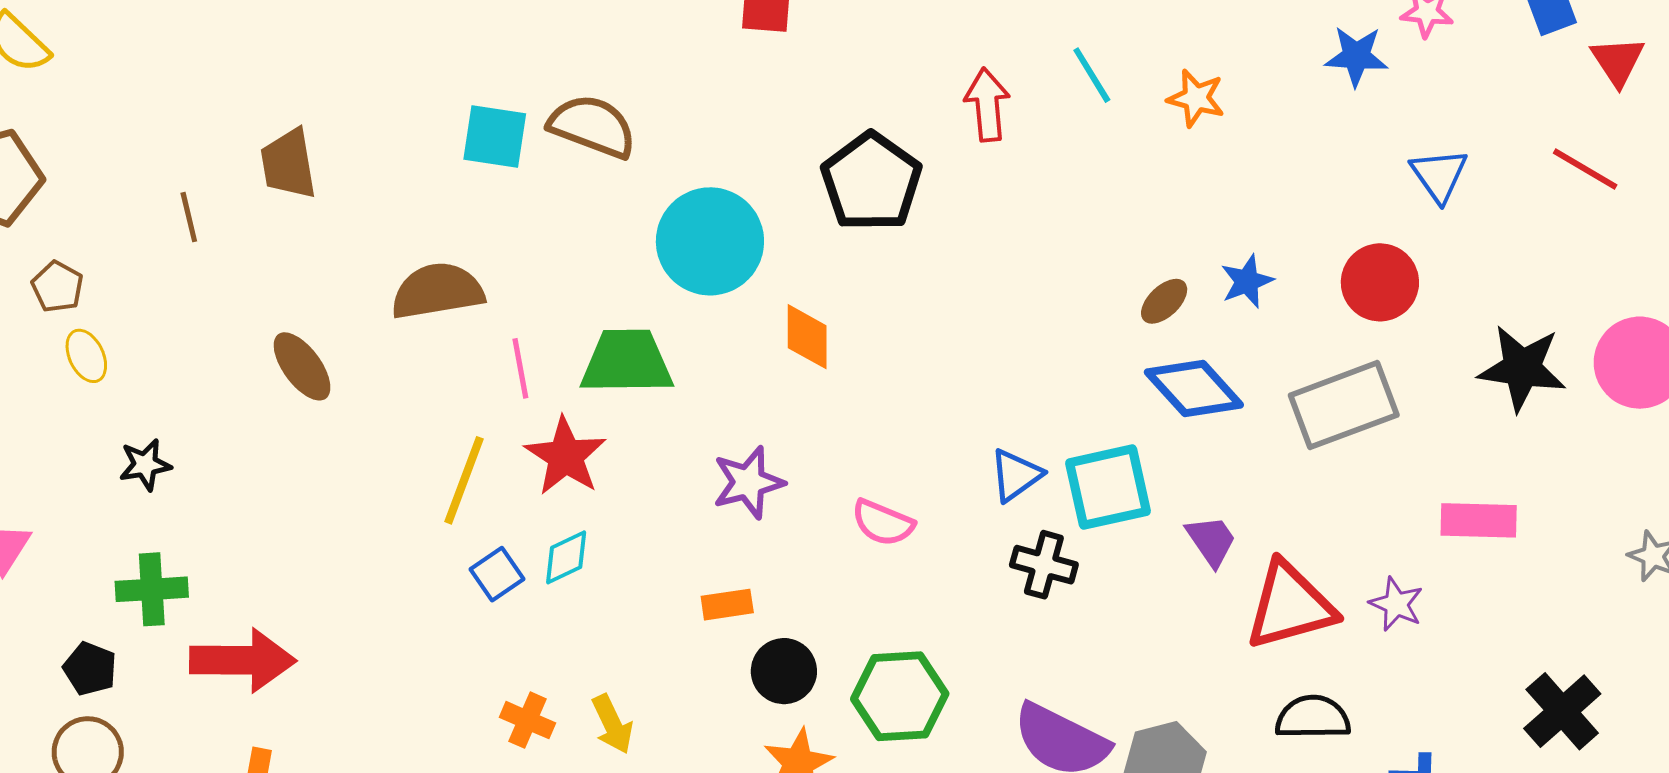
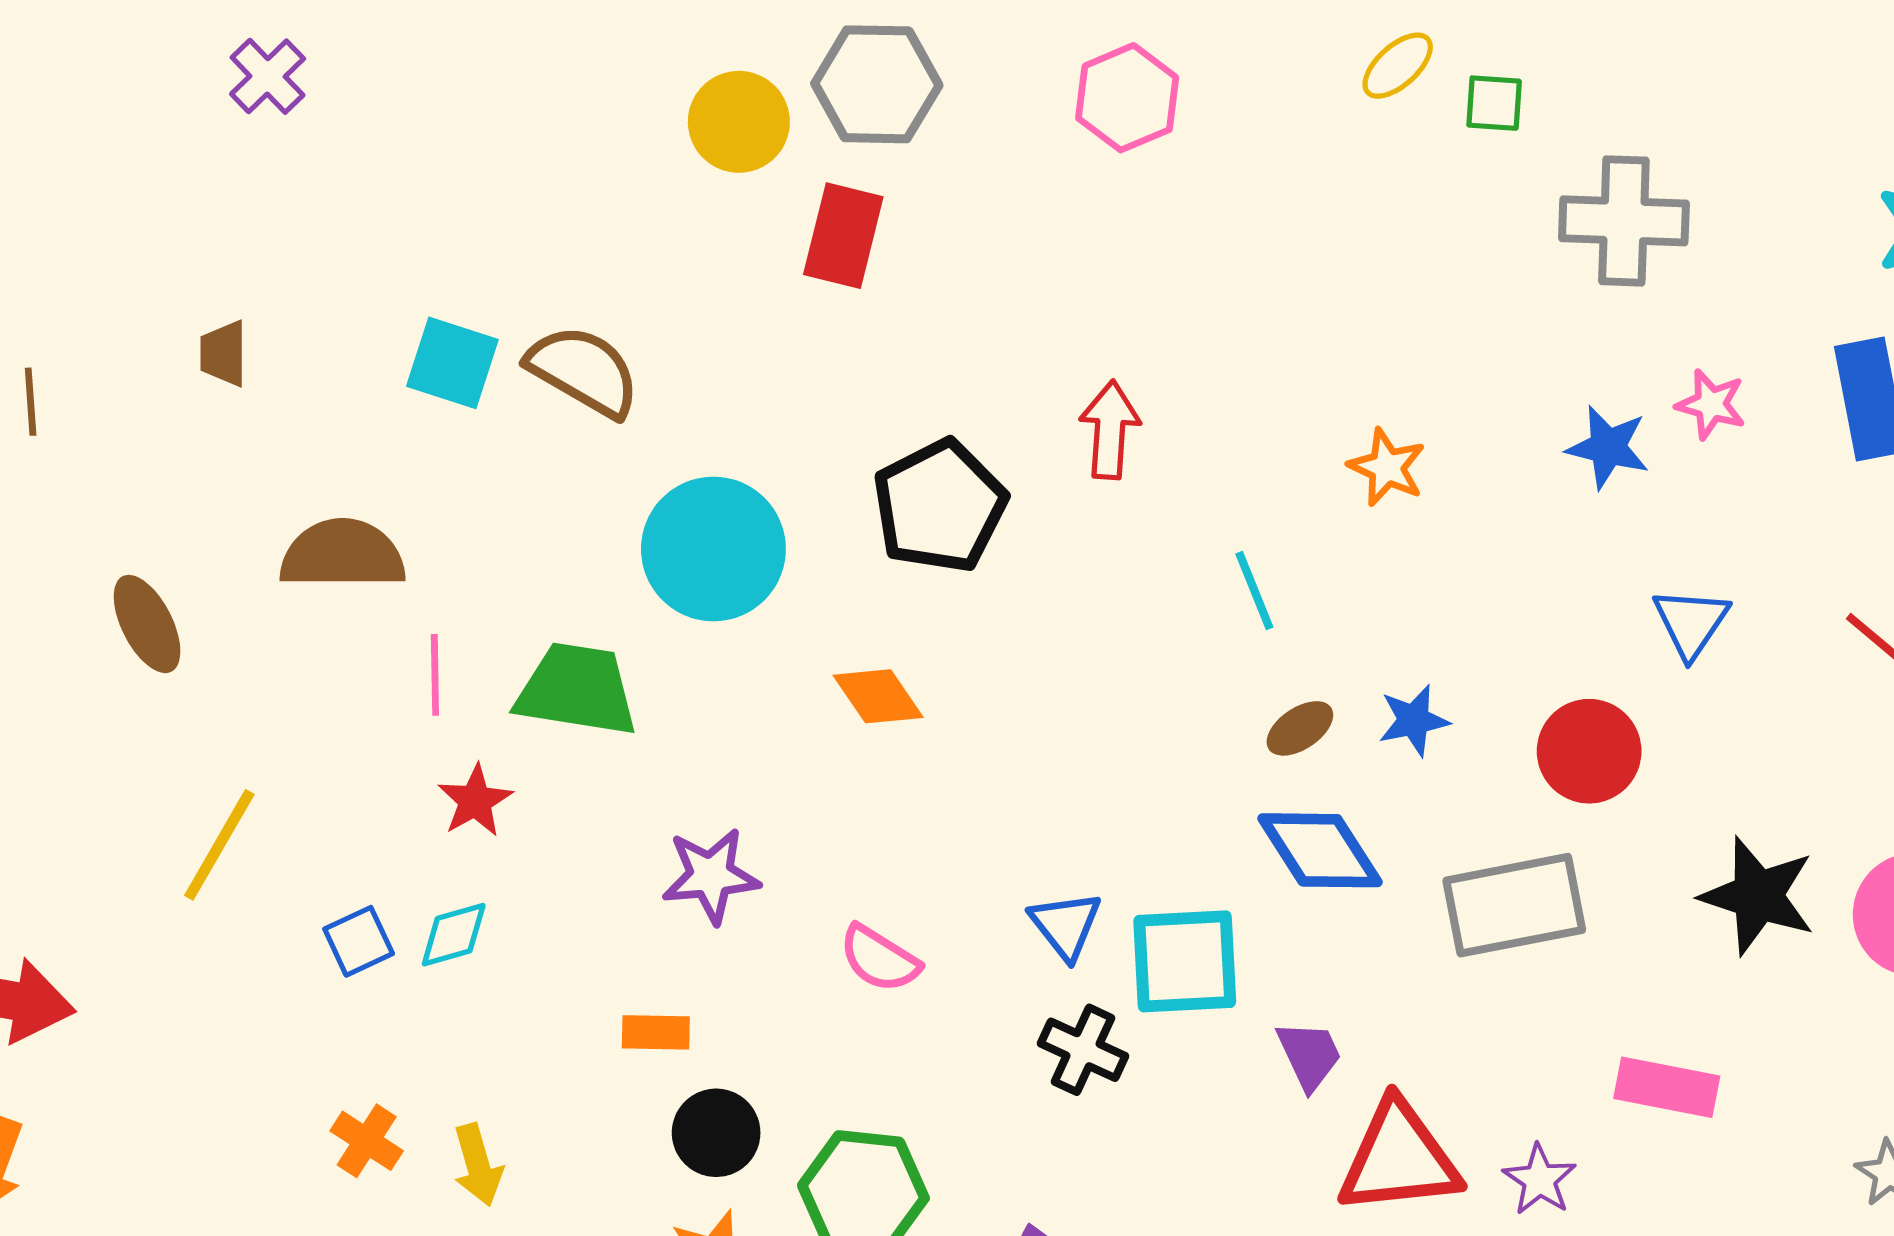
cyan line: (1092, 75) -> (1254, 590), moved
brown trapezoid: (288, 164) -> (223, 353), moved, size x0.7
orange diamond: (807, 337) -> (878, 696), moved, turned -44
red star: (565, 456) -> (475, 801), size x0.7
blue triangle: (1016, 475) -> (1066, 925), turned -42
yellow line: (464, 480) -> (219, 845), moved

